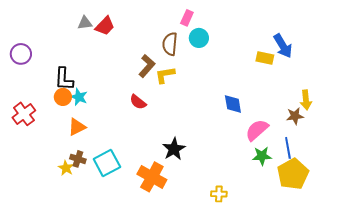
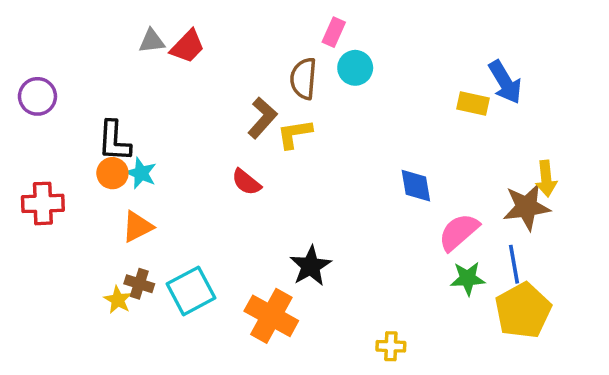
red cross: (24, 114) -> (43, 203), turned 35
brown star: (295, 116) -> (527, 207), size x1.5

